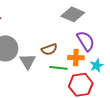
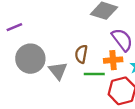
brown semicircle: (49, 49) -> (81, 54), turned 126

